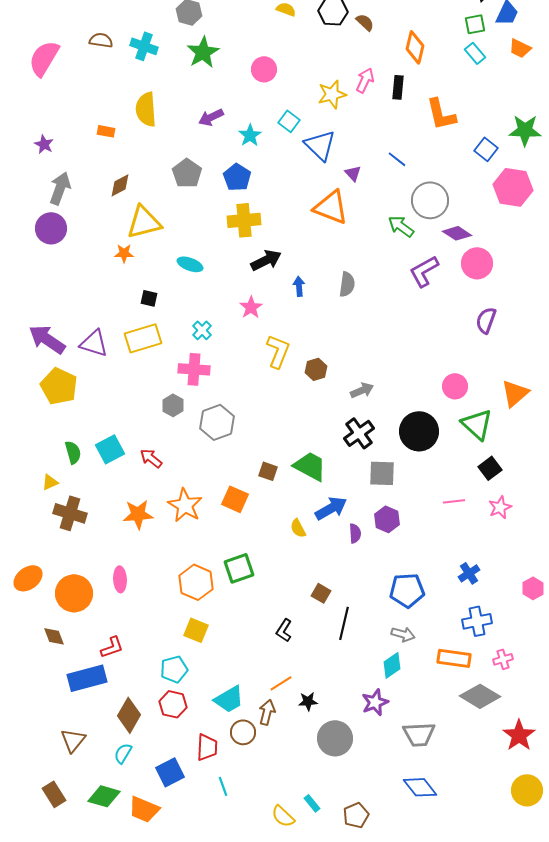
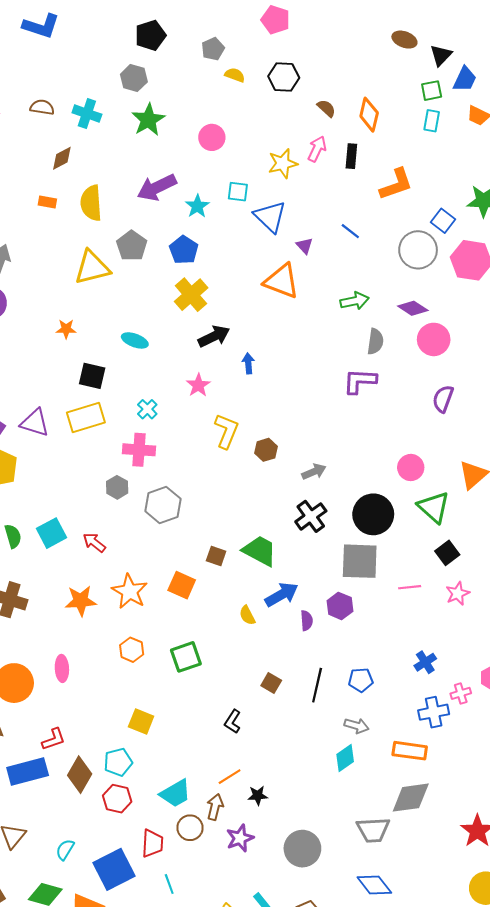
brown semicircle: (365, 22) -> (326, 108), moved
cyan rectangle: (475, 53) -> (432, 121), turned 50
yellow semicircle: (146, 109) -> (91, 203), moved
orange L-shape: (441, 114) -> (396, 184), turned -96
purple arrow: (211, 117) -> (157, 187), size x1.5
cyan square: (289, 121) -> (238, 192), turned -30
brown diamond: (120, 185) -> (62, 158), moved
gray circle: (430, 200) -> (418, 250), moved
yellow cross: (244, 220) -> (191, 295), turned -36
yellow triangle: (144, 222) -> (92, 268), moved
green arrow: (401, 226) -> (355, 301), turned 132
purple L-shape: (424, 271) -> (360, 381), moved, turned 32
gray semicircle: (347, 284) -> (375, 342), moved
black square: (149, 298) -> (92, 376), size x1.5
gray square: (382, 473) -> (360, 561), moved, size x1.4
orange hexagon: (196, 582) -> (132, 650), moved, size x0.7
blue pentagon: (407, 590) -> (361, 680), size x0.7
black line: (344, 623) -> (317, 685), moved
pink cross: (503, 659) -> (461, 693), moved
gray diamond: (480, 696) -> (411, 798), moved, turned -39
purple star: (375, 702) -> (240, 838), moved
brown diamond: (129, 715) -> (80, 775), moved
gray circle: (335, 738) -> (302, 849), moved
blue square: (170, 772) -> (114, 869), size x1.4

